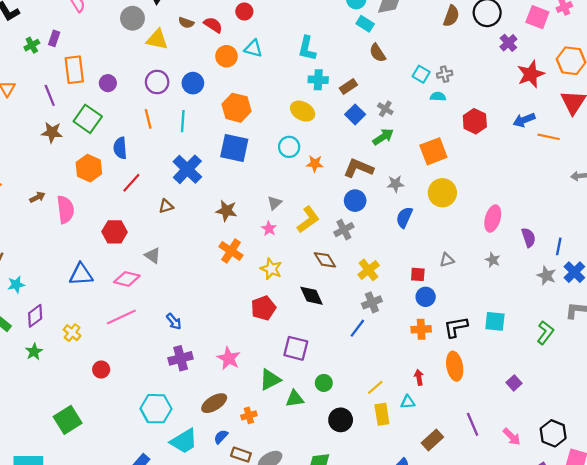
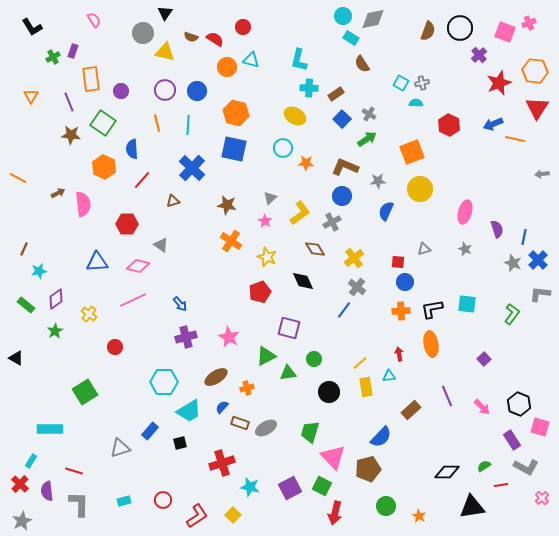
gray cross: (372, 302) -> (357, 287), turned -30

